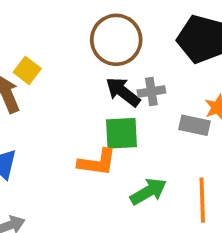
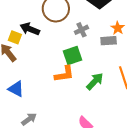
black arrow: (123, 92) -> (30, 29), moved

